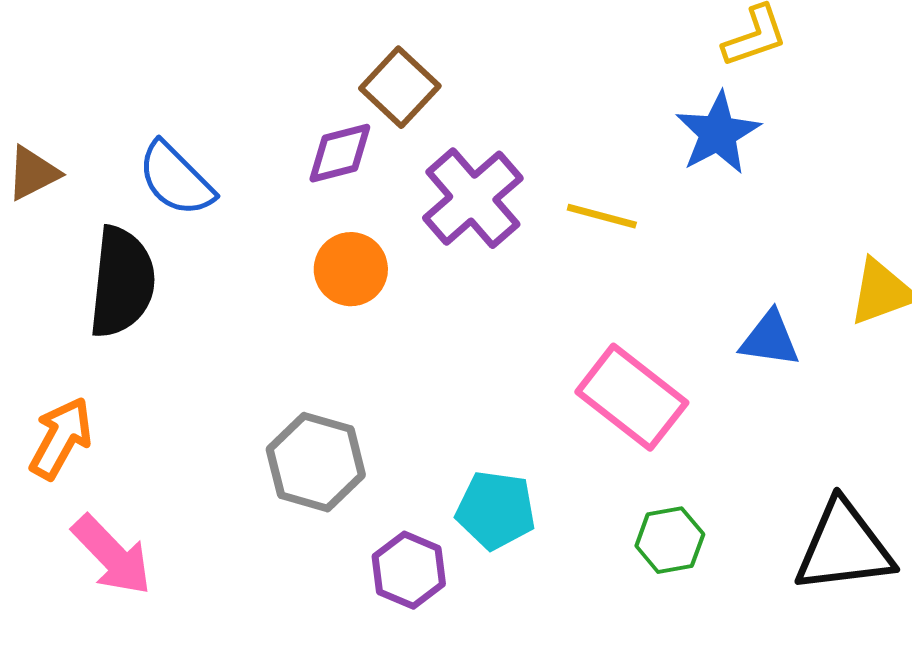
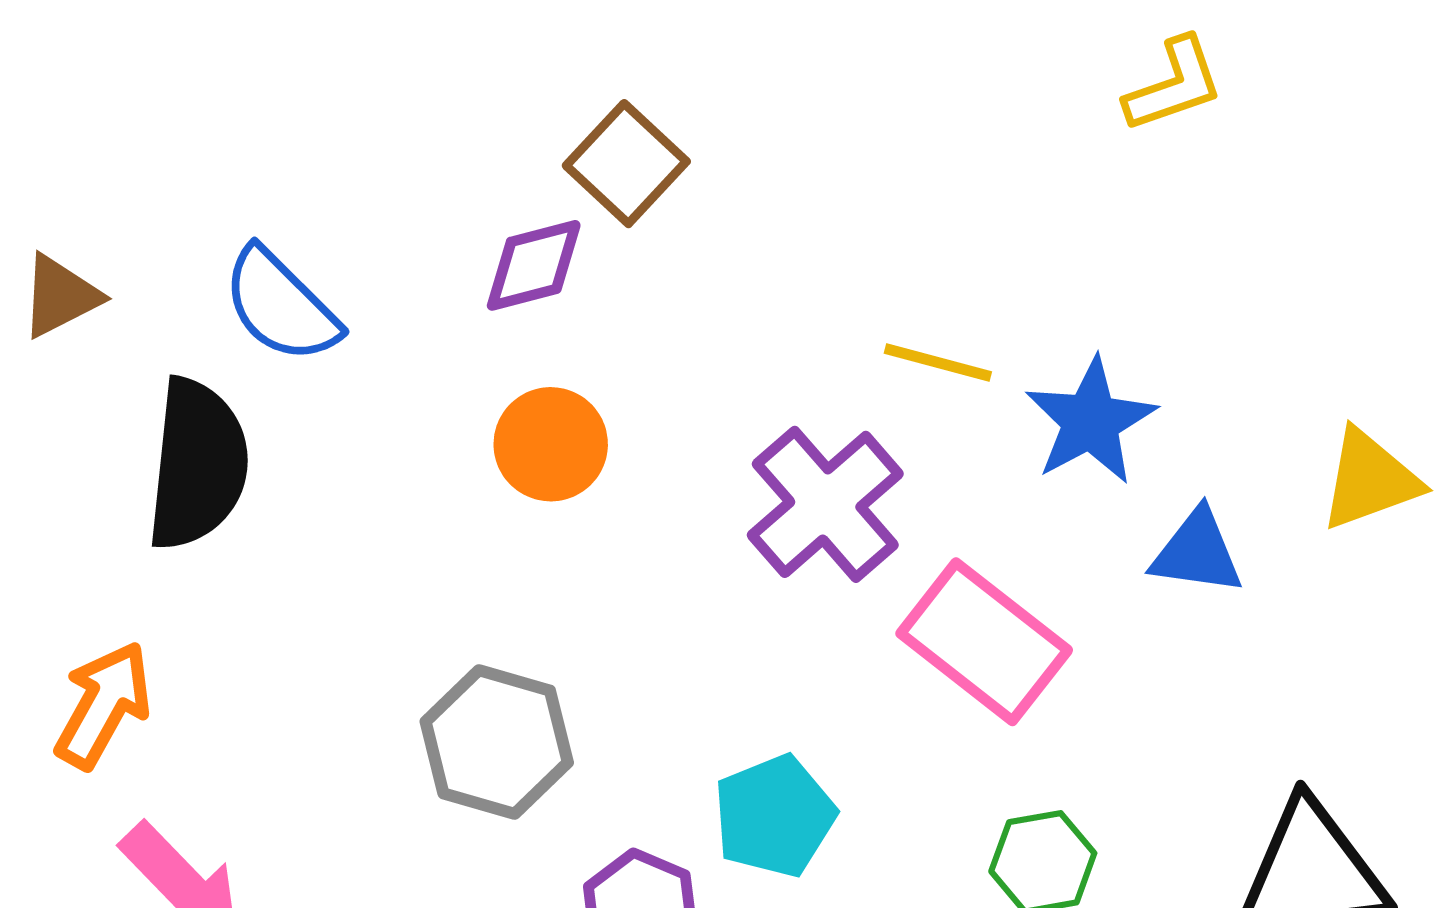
blue star: (718, 133) -> (1091, 421), moved
purple cross: (473, 198) -> (825, 504), moved
cyan pentagon: (496, 510) -> (774, 816), turned -30

